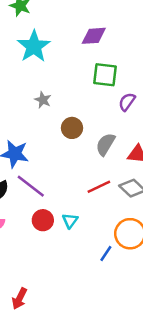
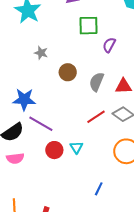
blue line: (106, 254) -> (99, 189), moved

